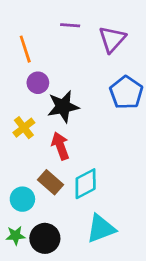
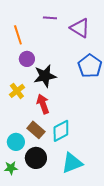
purple triangle: (112, 39) -> (80, 28), turned -40
black circle: (45, 238) -> (36, 158), moved

